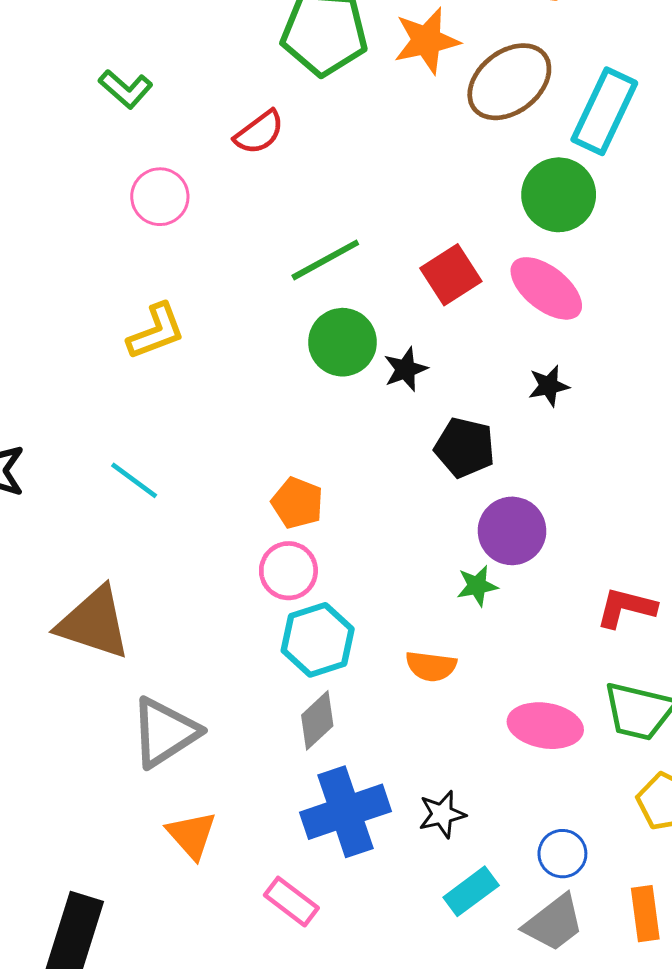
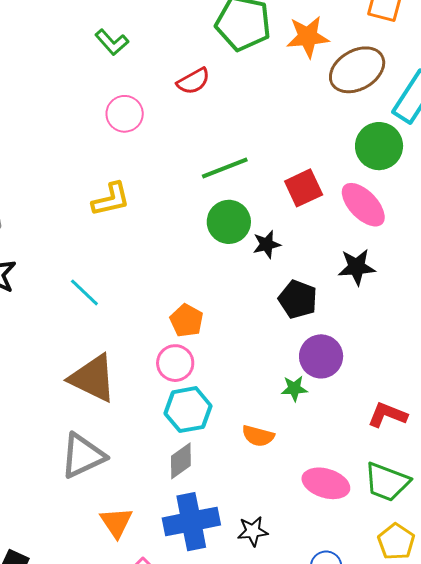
black star: (549, 386) -> (357, 267), size x1.4
brown triangle: (94, 623) -> (93, 378), moved
orange triangle: (192, 835) -> (116, 522), moved

